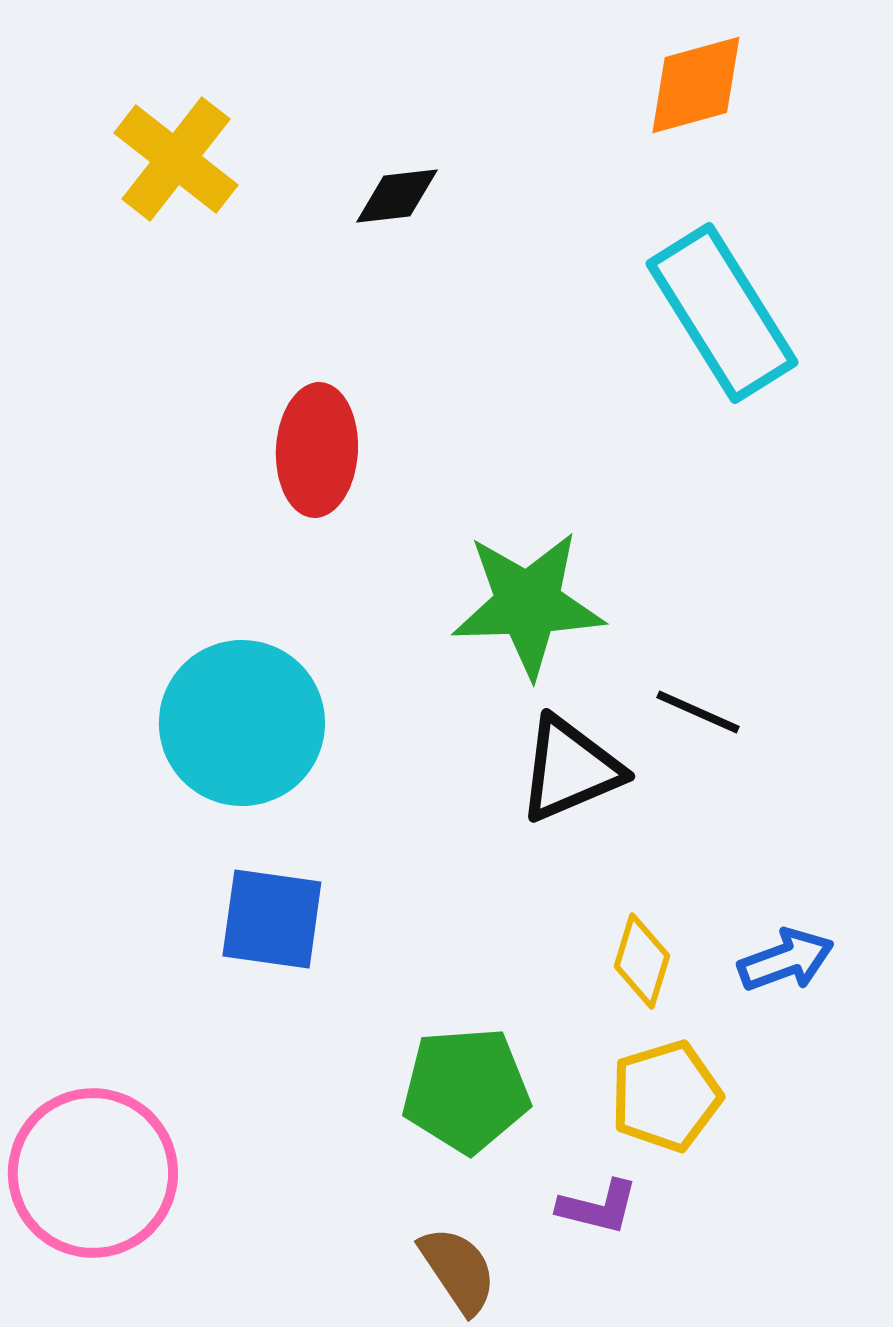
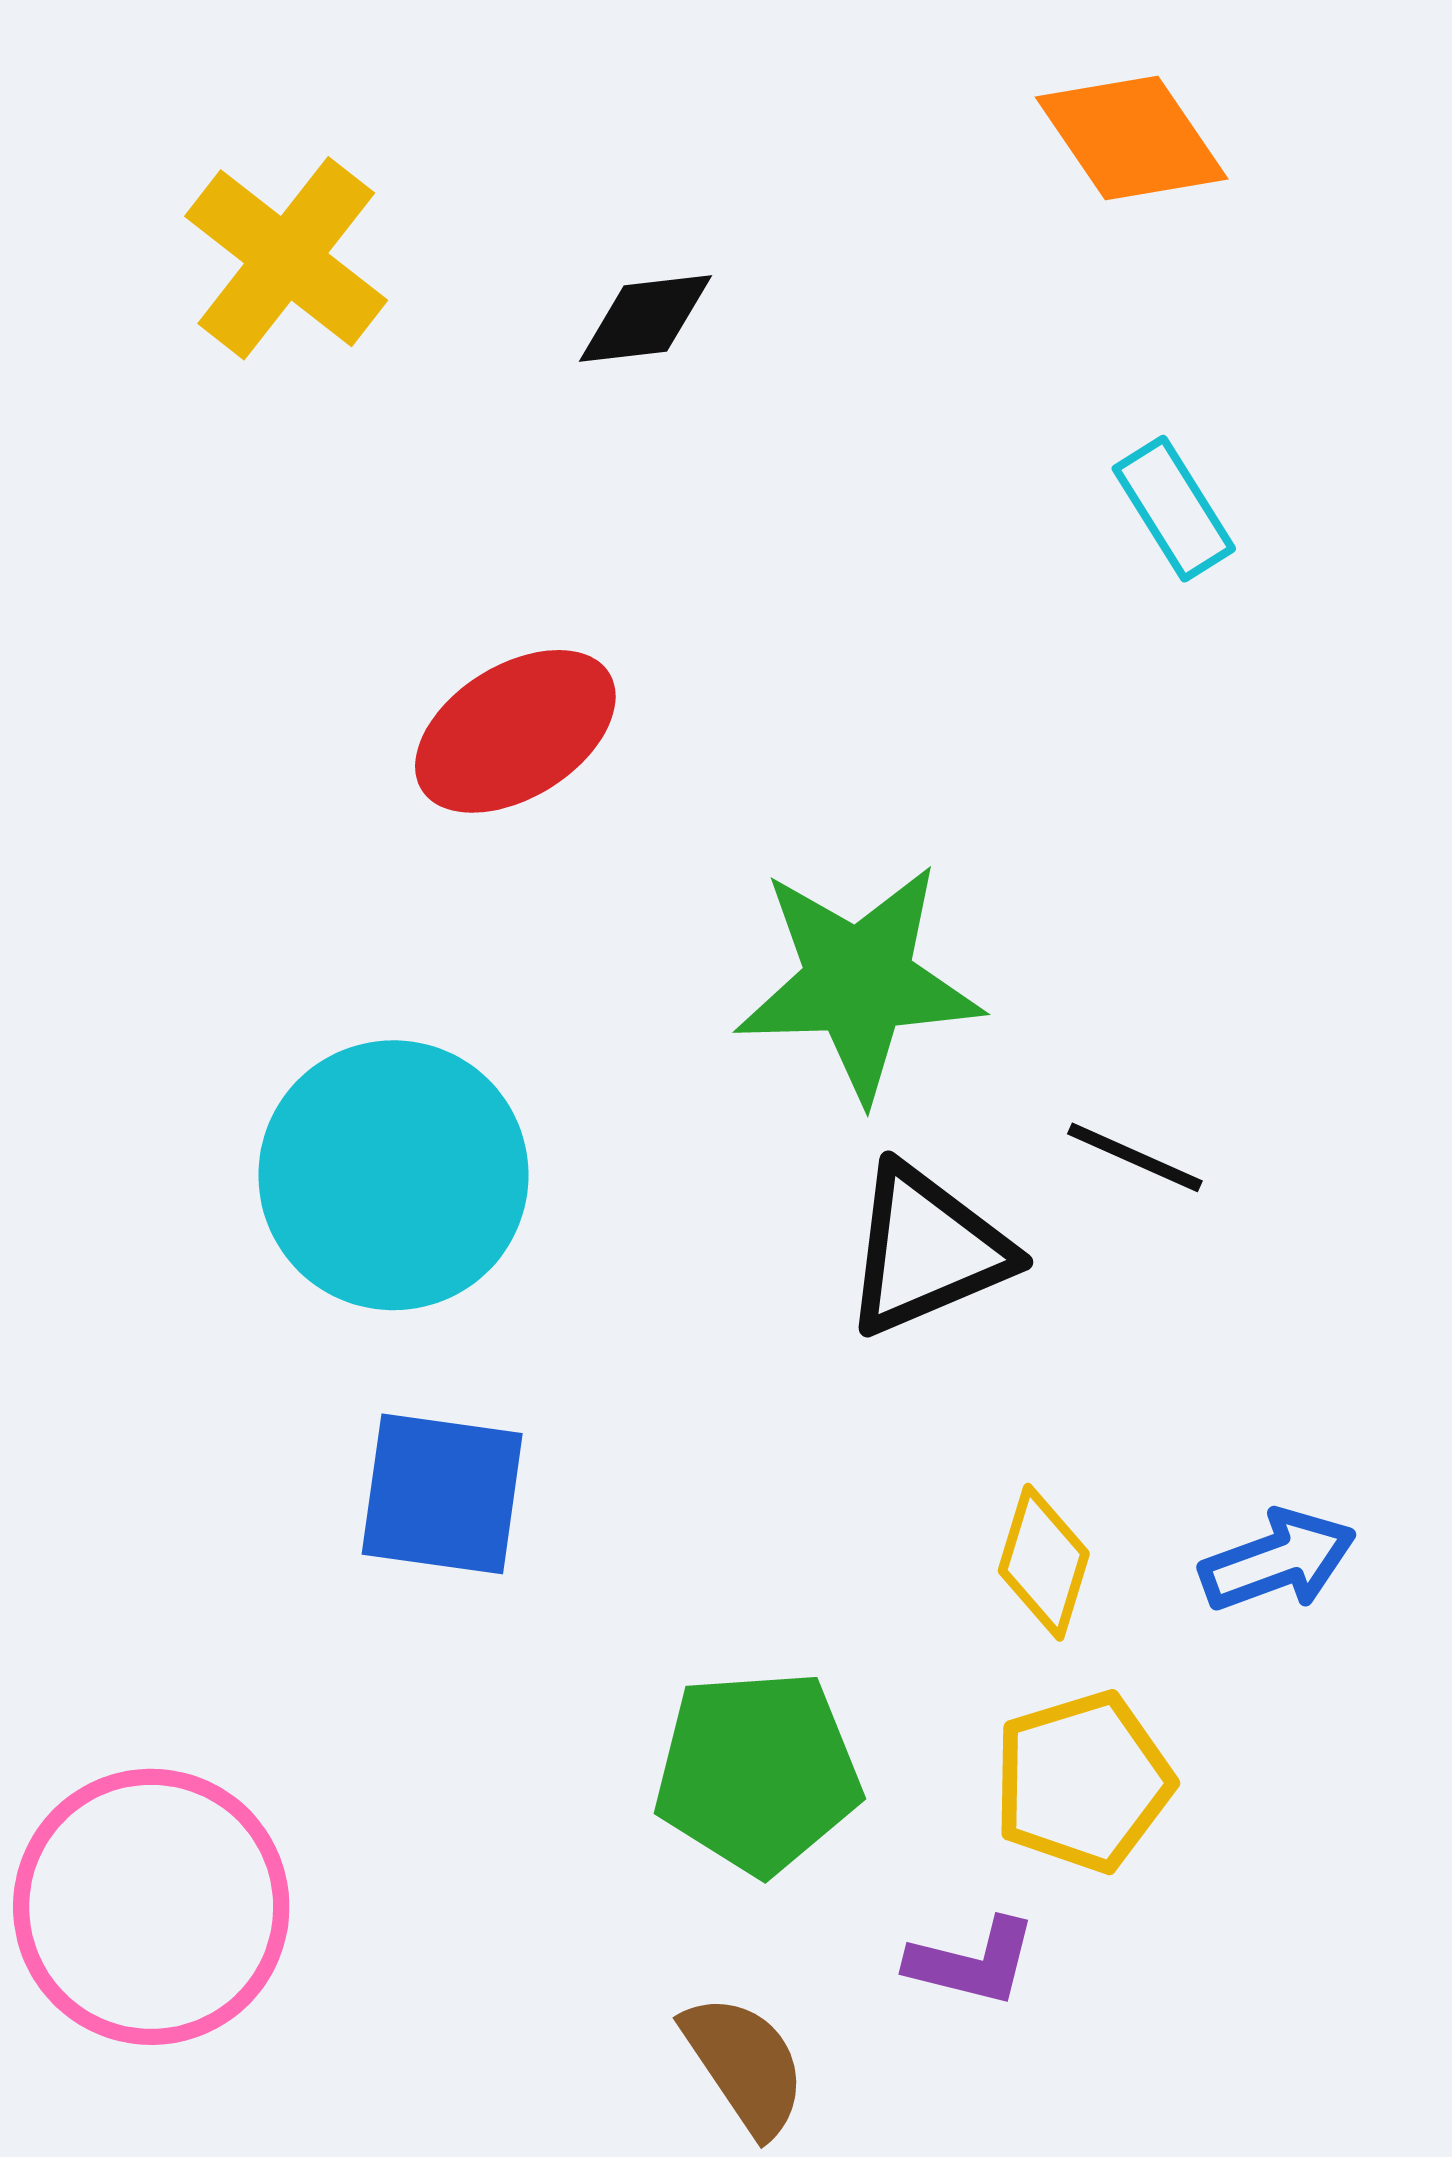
orange diamond: (696, 85) -> (1132, 138), turned 71
cyan rectangle: (722, 313) -> (1174, 509), size x0.5
red ellipse: (317, 450) -> (515, 731), turned 55

